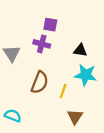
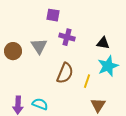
purple square: (50, 25) -> (53, 15), moved
cyan star: (86, 75) -> (108, 66), turned -30

